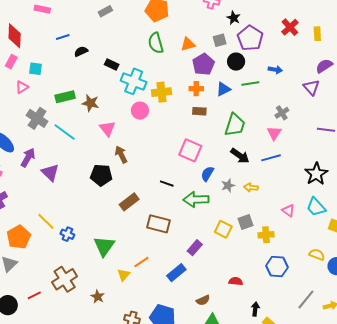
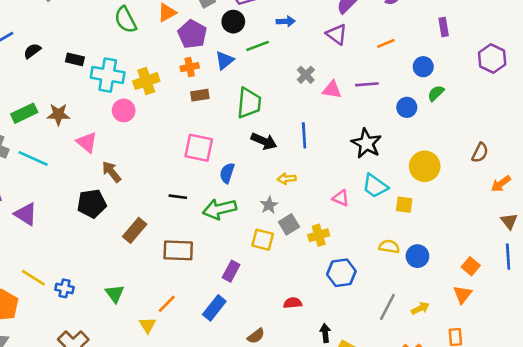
pink triangle: (274, 133) -> (332, 90), moved, turned -42
blue line: (271, 158) -> (304, 135), turned -66
gray star: (228, 186) -> (269, 205), moved
green triangle: (104, 246) -> (115, 294), size x0.7

